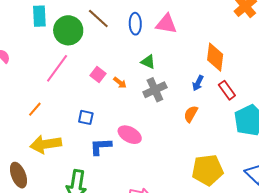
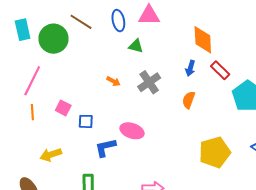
green triangle: (148, 62) -> (136, 46), moved
pink line: (57, 68) -> (32, 81), moved
pink square: (98, 74) -> (63, 108), moved
orange line: (35, 109) -> (32, 112), moved, turned -35
yellow arrow: (46, 144) -> (51, 155), size x0.7

